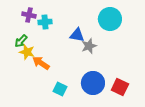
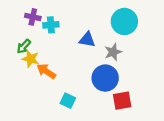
gray star: (89, 46) -> (113, 52), moved
blue circle: (93, 83) -> (105, 78), moved
red square: (120, 87) -> (122, 101), moved, turned -36

